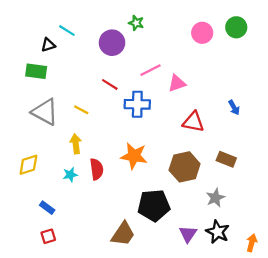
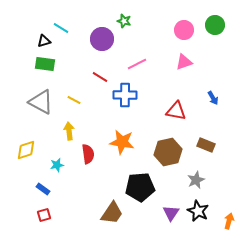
green rectangle: (36, 71) -> (45, 64), moved
pink triangle: (177, 83) -> (184, 62), moved
cyan star: (70, 175) -> (57, 165), moved

